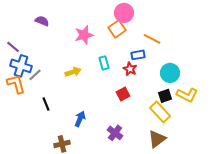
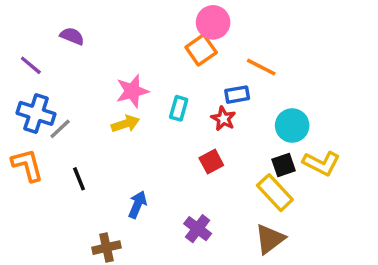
pink star: (84, 35) -> (132, 91), moved
purple line: (13, 47) -> (31, 65), moved
cyan rectangle: (104, 63) -> (179, 108), turned 32
orange L-shape: (16, 84) -> (27, 165), moved

